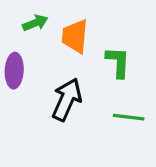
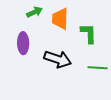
black arrow: (67, 99) -> (58, 59), turned 88

